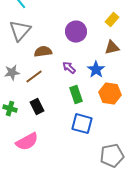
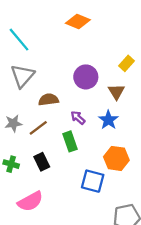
brown triangle: (112, 48) -> (116, 92), moved, turned -49
orange hexagon: (110, 94) -> (116, 158), moved
green rectangle: (76, 95) -> (70, 141), moved

